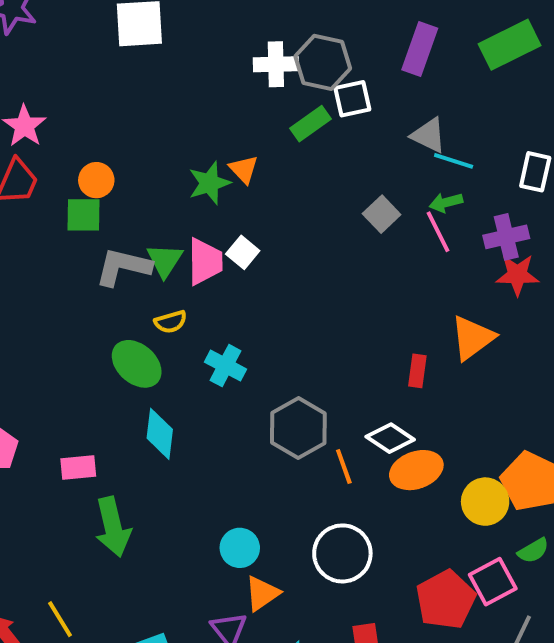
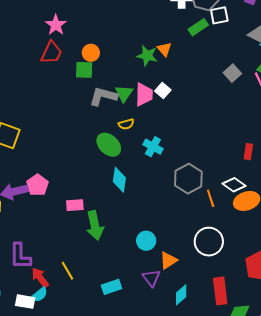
green star: (209, 183) -> (147, 56), turned 30
pink rectangle: (78, 468) -> (75, 205), moved
cyan circle: (240, 548) -> (146, 241), moved

